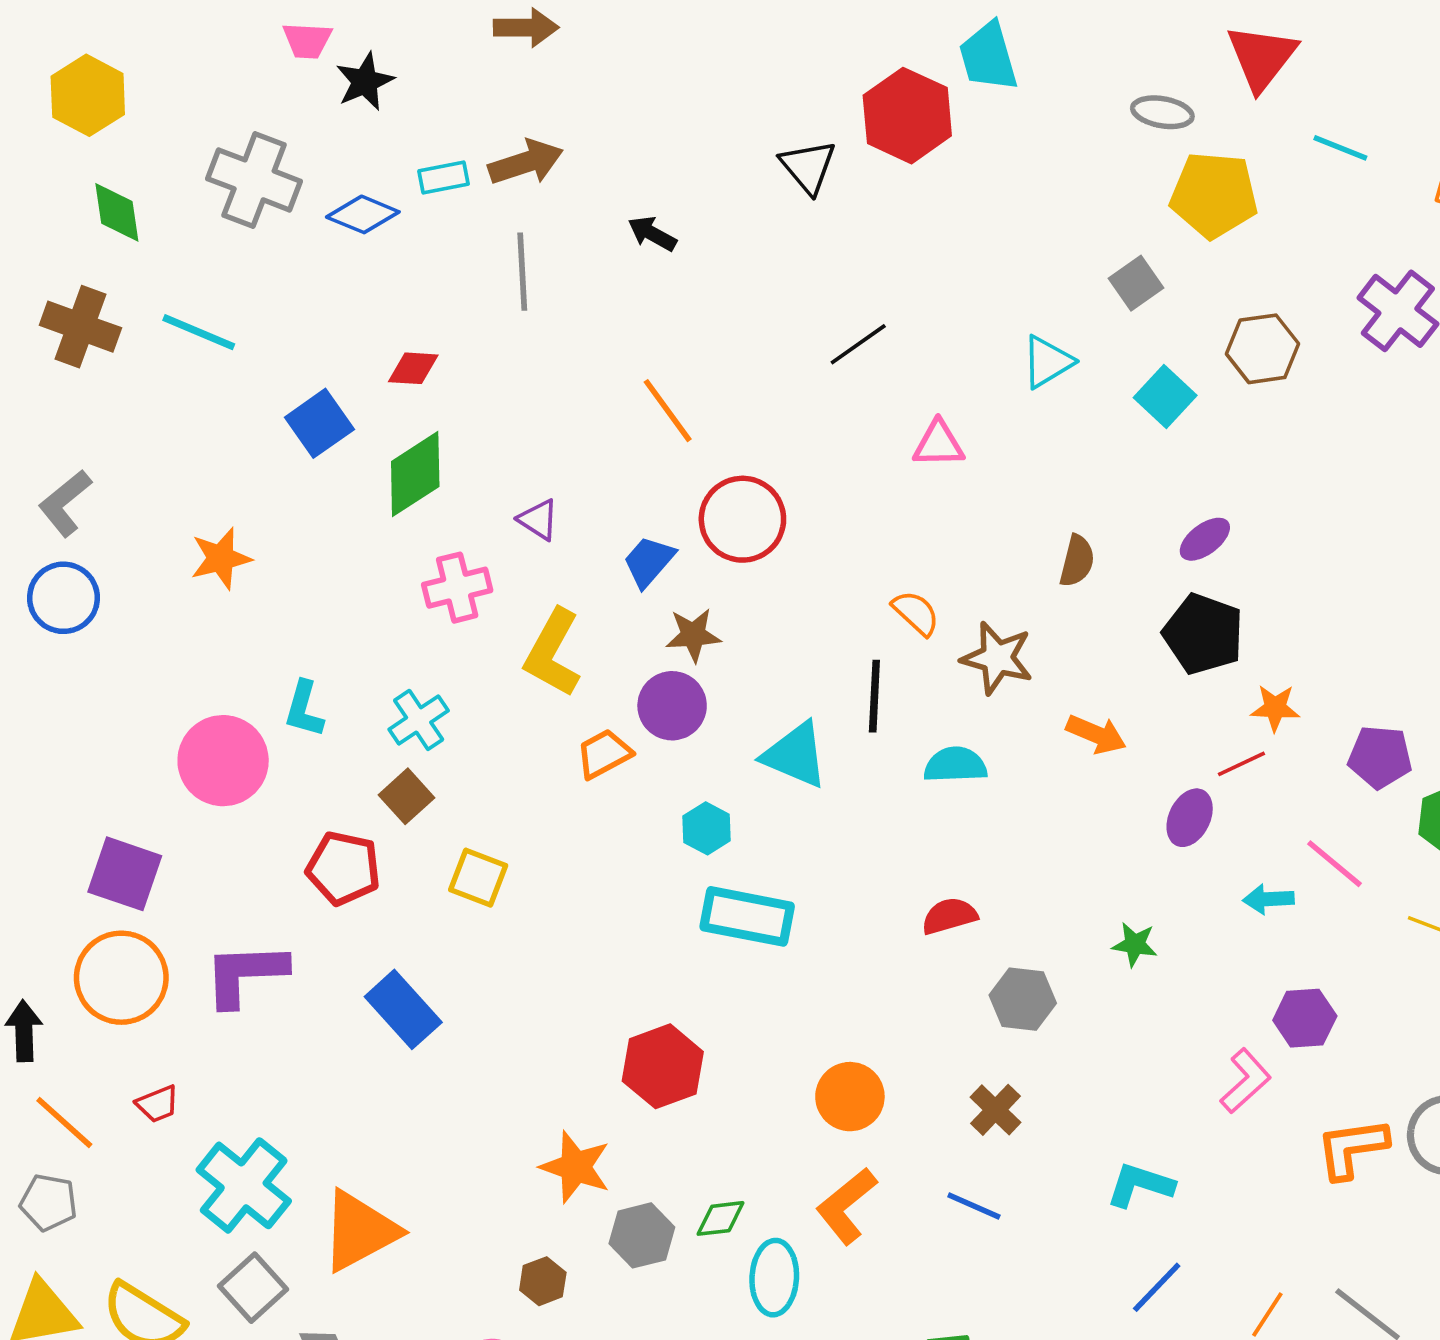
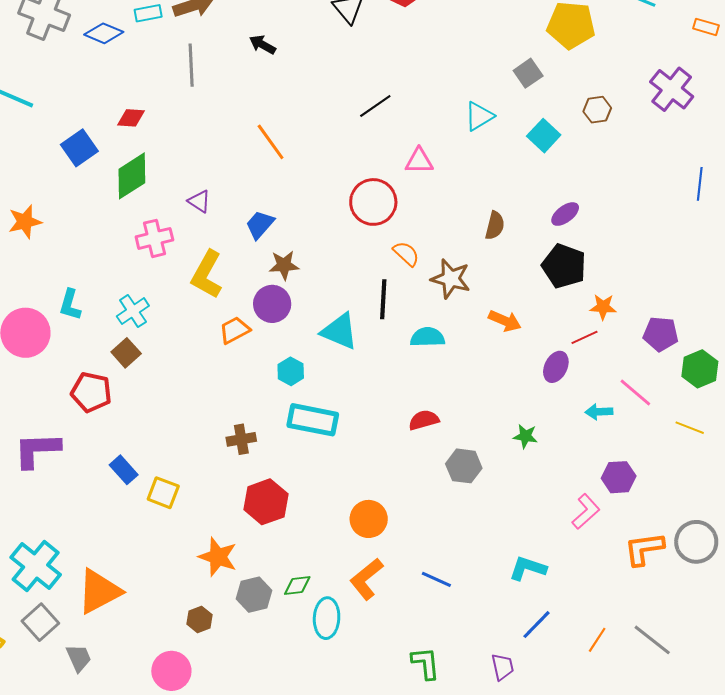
brown hexagon: (1263, 349) -> (597, 110), size x0.7
red circle: (742, 519) -> (373, 202), moved
yellow square: (478, 878) -> (163, 493), moved
blue rectangle: (403, 1009) -> (124, 470), size x0.7
brown cross: (995, 1110) -> (241, 439), moved, turned 36

